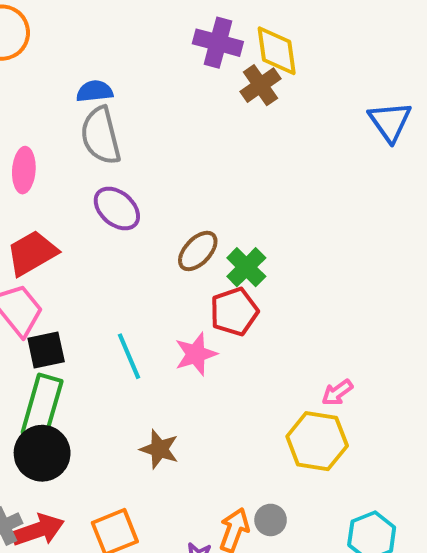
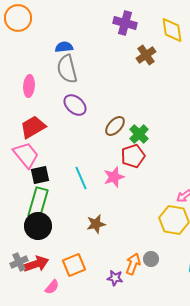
yellow diamond: (277, 51) -> (172, 30), moved
brown cross: (260, 85) -> (146, 55), moved
brown star: (159, 449) -> (96, 224), turned -30

